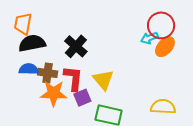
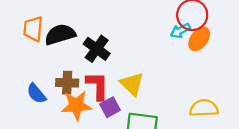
black semicircle: (32, 43) -> (60, 34), moved
blue semicircle: (29, 69) -> (36, 94), moved, turned -126

